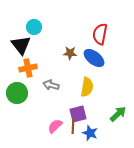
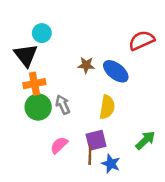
red semicircle: (100, 34) -> (142, 40), moved, turned 55
gray arrow: (51, 85) -> (63, 105), turned 49
green circle: (17, 93) -> (38, 107), moved
pink semicircle: (55, 126) -> (59, 145), moved

